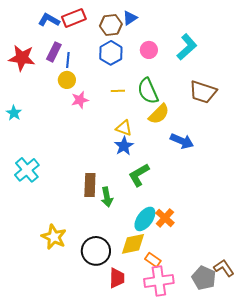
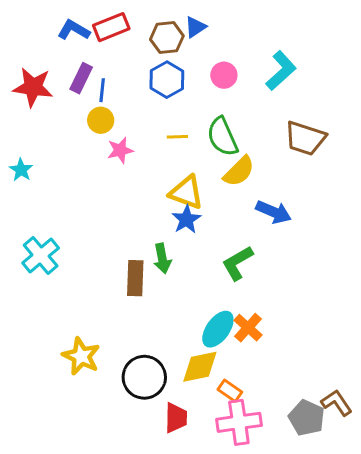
yellow triangle: (124, 128) -> (186, 192), size x1.4
green L-shape: (139, 175) -> (237, 263), moved
green arrow: (107, 197) -> (162, 259), moved

